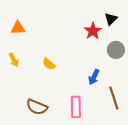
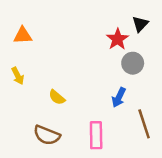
gray circle: (116, 50) -> (133, 63), moved
yellow semicircle: (49, 64) -> (57, 97), moved

